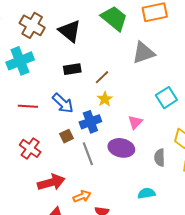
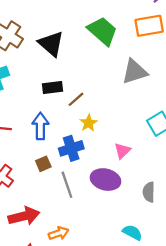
brown line: (102, 77) -> (76, 99), moved
blue arrow: (63, 103) -> (40, 126), turned -135
cyan semicircle: (146, 193) -> (132, 232), turned 36

